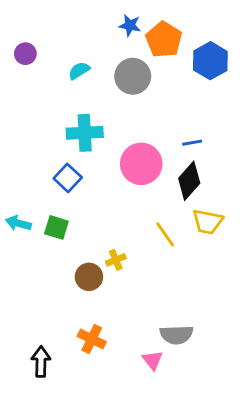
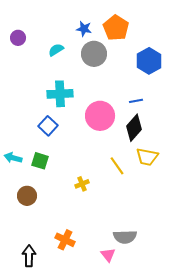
blue star: (130, 25) -> (84, 29), moved
blue hexagon: (210, 61) -> (149, 61), moved
brown circle: (89, 277) -> (27, 196), moved

